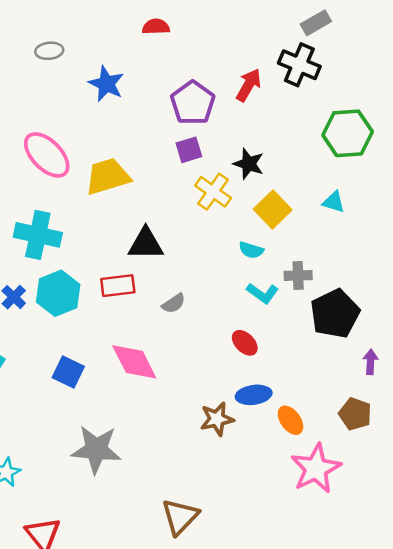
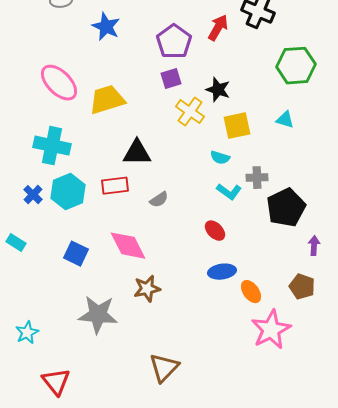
yellow square: (273, 209) -> (237, 126), turned 32
brown star: (217, 419) -> (147, 289), moved

